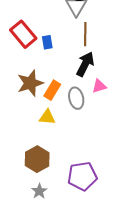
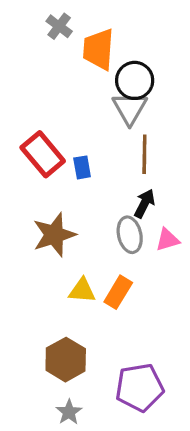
black arrow: (85, 64) -> (144, 204), size x0.7
orange rectangle: (52, 90) -> (118, 292), moved
gray ellipse: (76, 98) -> (130, 235), moved

